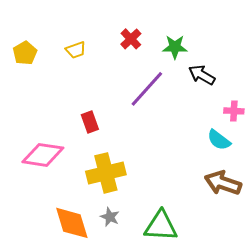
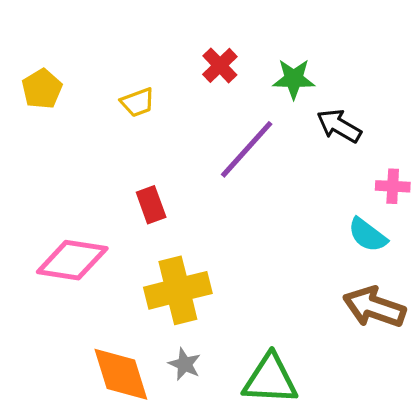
yellow trapezoid: (76, 50) -> (138, 102), moved

